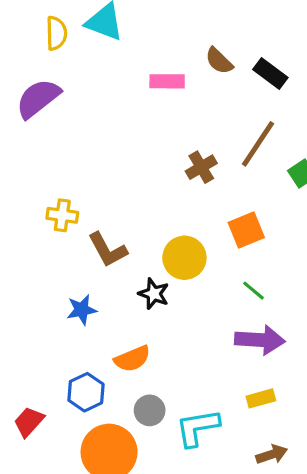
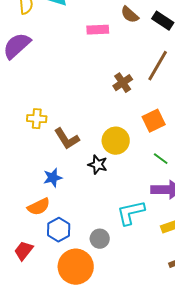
orange semicircle: (132, 359) -> (39, 207), moved
cyan L-shape: (197, 428) -> (131, 213), moved

